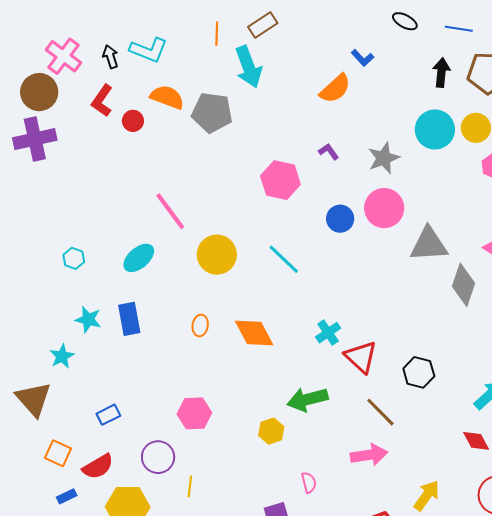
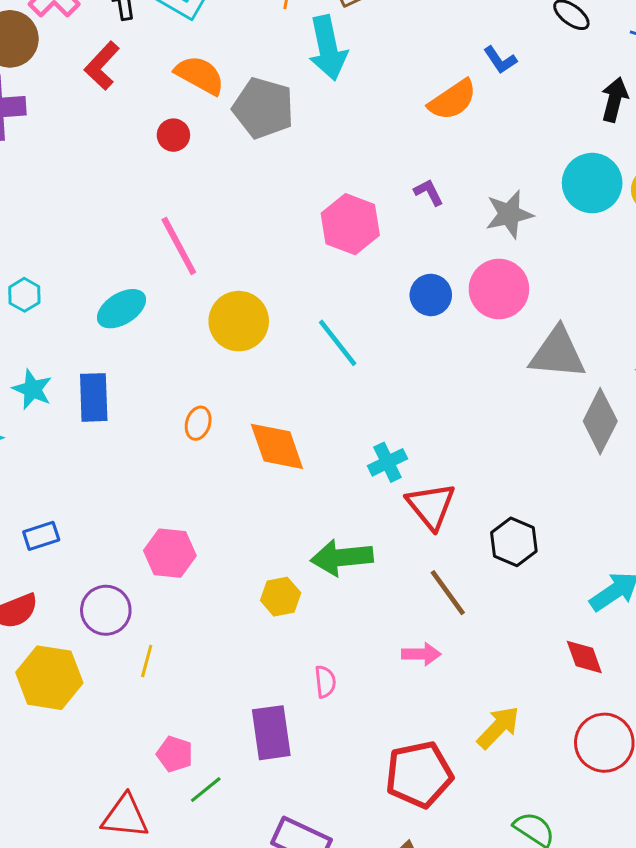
red circle: (133, 121) -> (173, 135), moved
pink arrow: (369, 455) -> (421, 654), size x0.7

